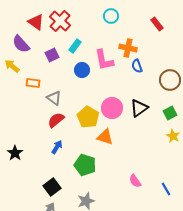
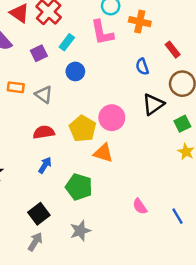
red rectangle: (157, 24) -> (173, 50), moved
orange cross: (128, 48) -> (140, 22), moved
pink L-shape: (104, 60) -> (102, 33), moved
gray triangle: (54, 98) -> (44, 95), moved
black triangle: (139, 108) -> (153, 104), moved
red semicircle: (56, 120) -> (44, 132), turned 30

